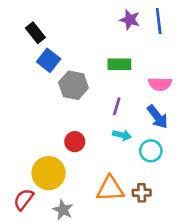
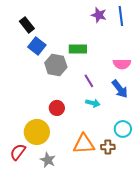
green rectangle: (119, 64) -> (78, 49), moved
purple line: (117, 106) -> (89, 81), turned -48
cyan circle: (151, 151) -> (123, 129), moved

